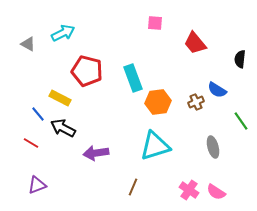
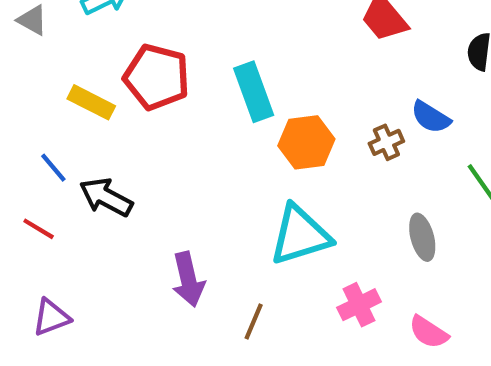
yellow rectangle: (60, 98) -> (91, 102), moved
purple arrow: (96, 153) -> (188, 279), moved, turned -95
pink cross: (189, 190) -> (359, 305), moved, turned 30

